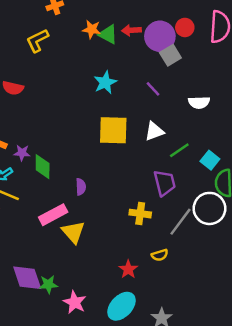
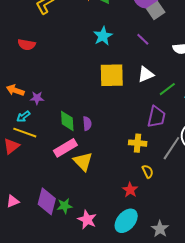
green diamond: (43, 167) -> (67, 121), moved
purple trapezoid: (164, 183) -> (156, 117), turned 30
yellow semicircle: (160, 255) -> (148, 171), moved, turned -96
purple diamond: (27, 278) -> (47, 201), turned 36

